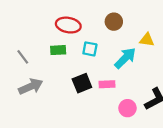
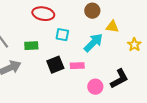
brown circle: (114, 22) -> (92, 11), moved
green rectangle: (58, 50) -> (31, 46), moved

